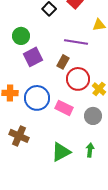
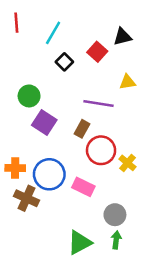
purple square: (33, 57) -> (44, 123), turned -30
gray circle: (93, 116) -> (115, 215), moved
brown cross: (19, 136) -> (27, 198), moved

